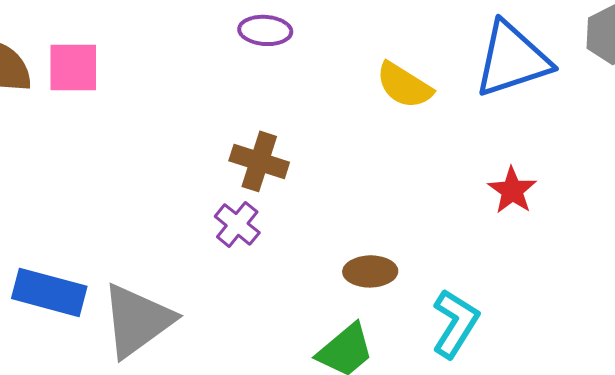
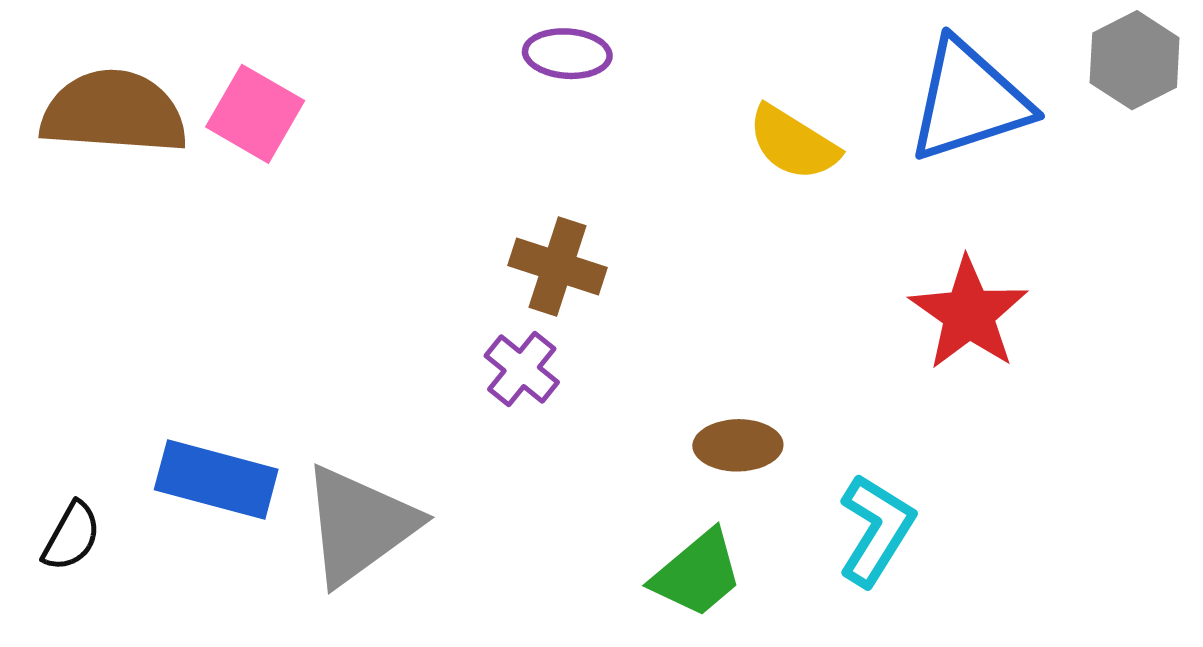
pink square: (73, 67) -> (255, 114), turned 30
red star: (512, 190) -> (969, 314), size x1.5

